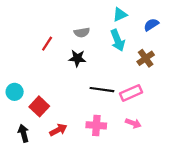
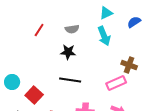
red line: (47, 44) -> (39, 30), moved
brown cross: (146, 58) -> (129, 65), moved, turned -35
black line: (102, 90) -> (70, 80), moved

